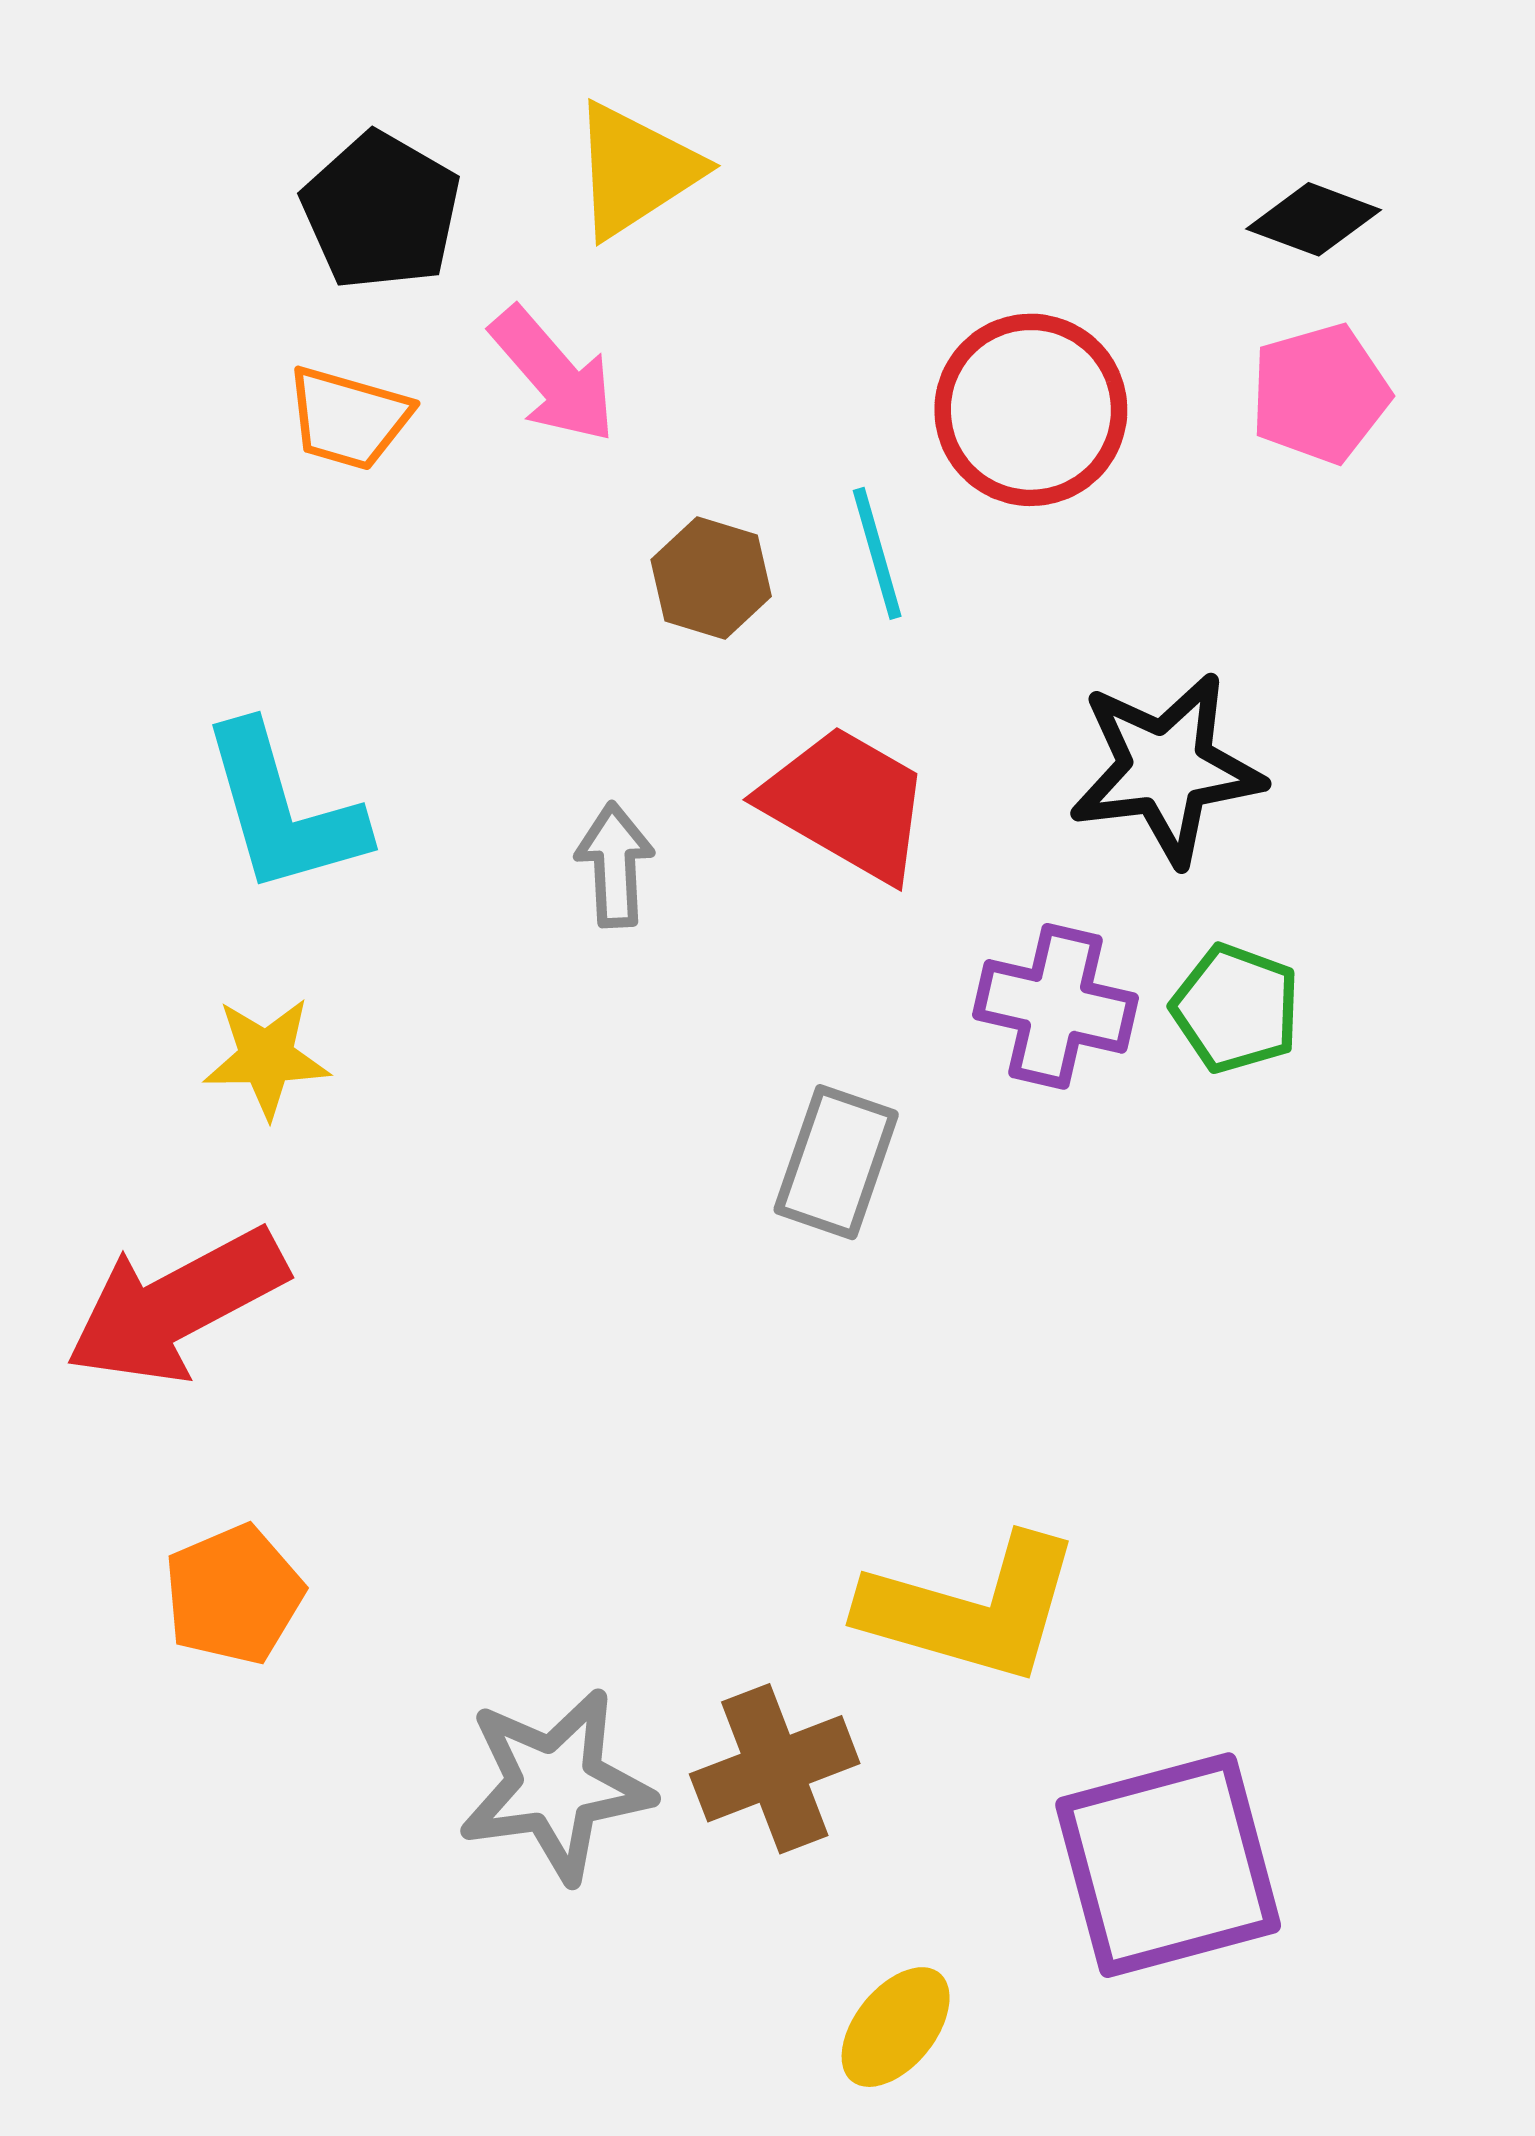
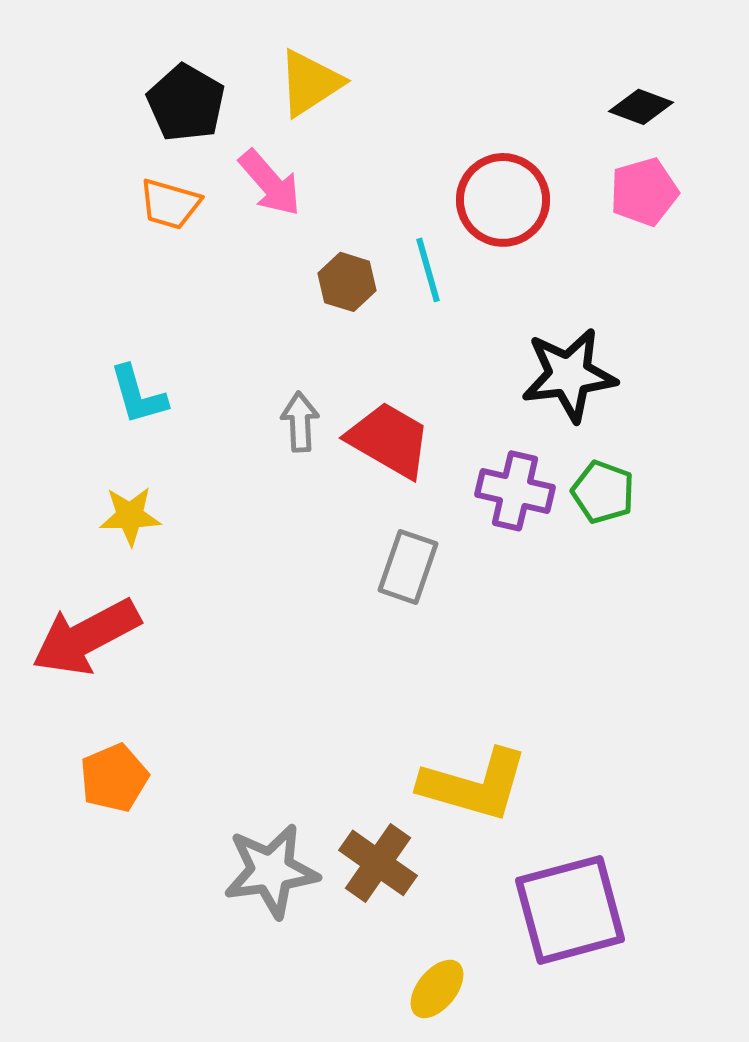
red trapezoid: (846, 803) -> (389, 440), moved
cyan L-shape: (283, 810) -> (138, 395), size x0.7
brown cross: (775, 1769) -> (378, 863), turned -34

